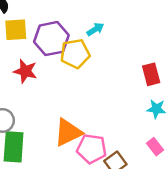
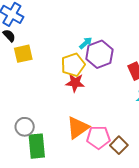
purple hexagon: (51, 39) -> (99, 54), moved
red star: (25, 71) -> (75, 83), moved

